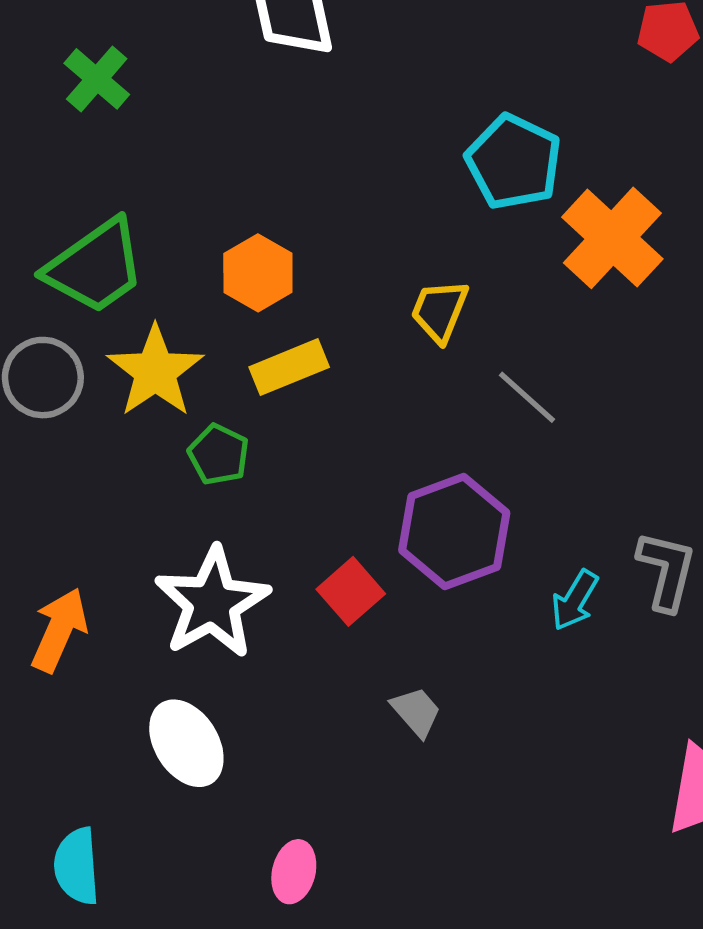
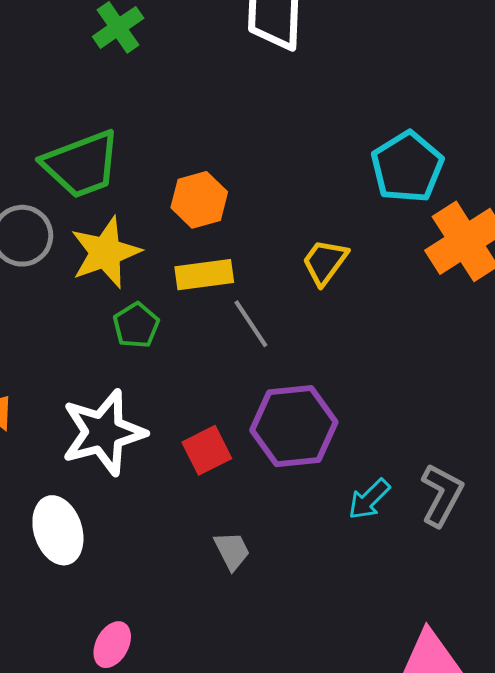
gray line: (527, 397) -> (251, 324), moved

